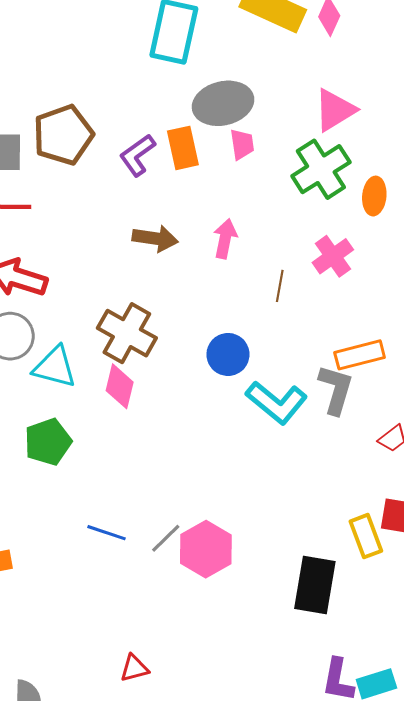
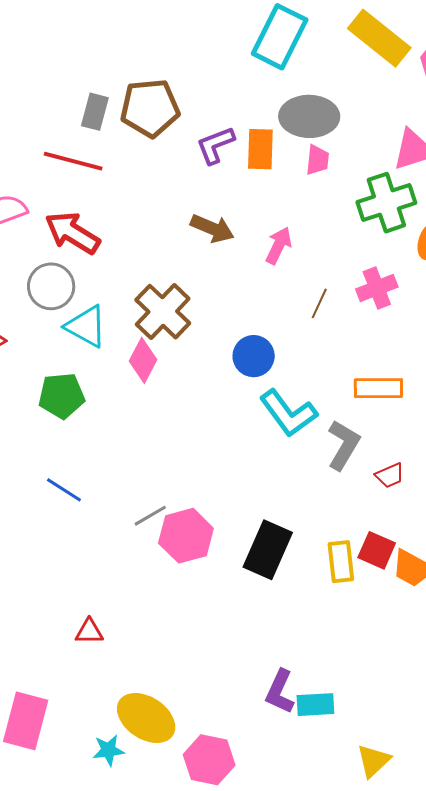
gray L-shape: (336, 389) -> (343, 445), moved
blue line: (106, 533) -> (64, 490), moved
black rectangle: (315, 585) -> (268, 550), moved

